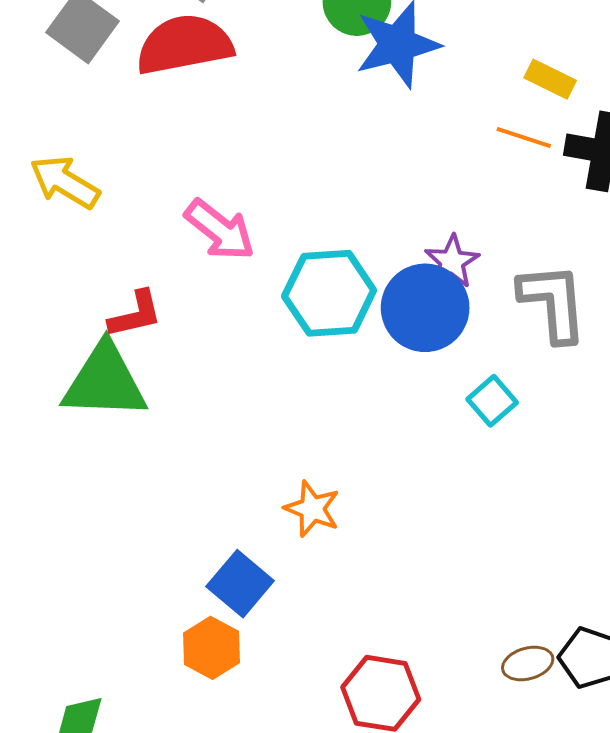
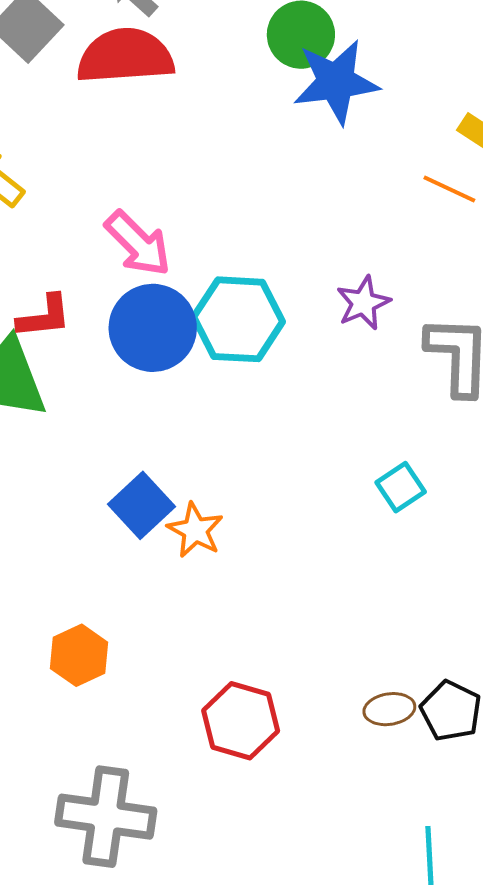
blue circle: (425, 308) -> (153, 328), moved
cyan square: (492, 401) -> (401, 487), moved
blue square: (240, 584) -> (141, 505), moved

